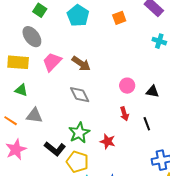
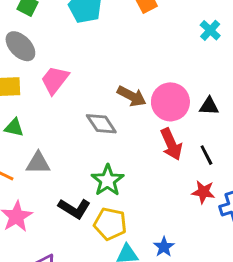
cyan cross: (159, 41) -> (210, 30), turned 32
brown arrow: (81, 64) -> (132, 96), moved
pink circle: (127, 86) -> (170, 102), size x1.6
red arrow: (124, 114) -> (171, 144), size x1.5
red star: (108, 141) -> (203, 192), moved

